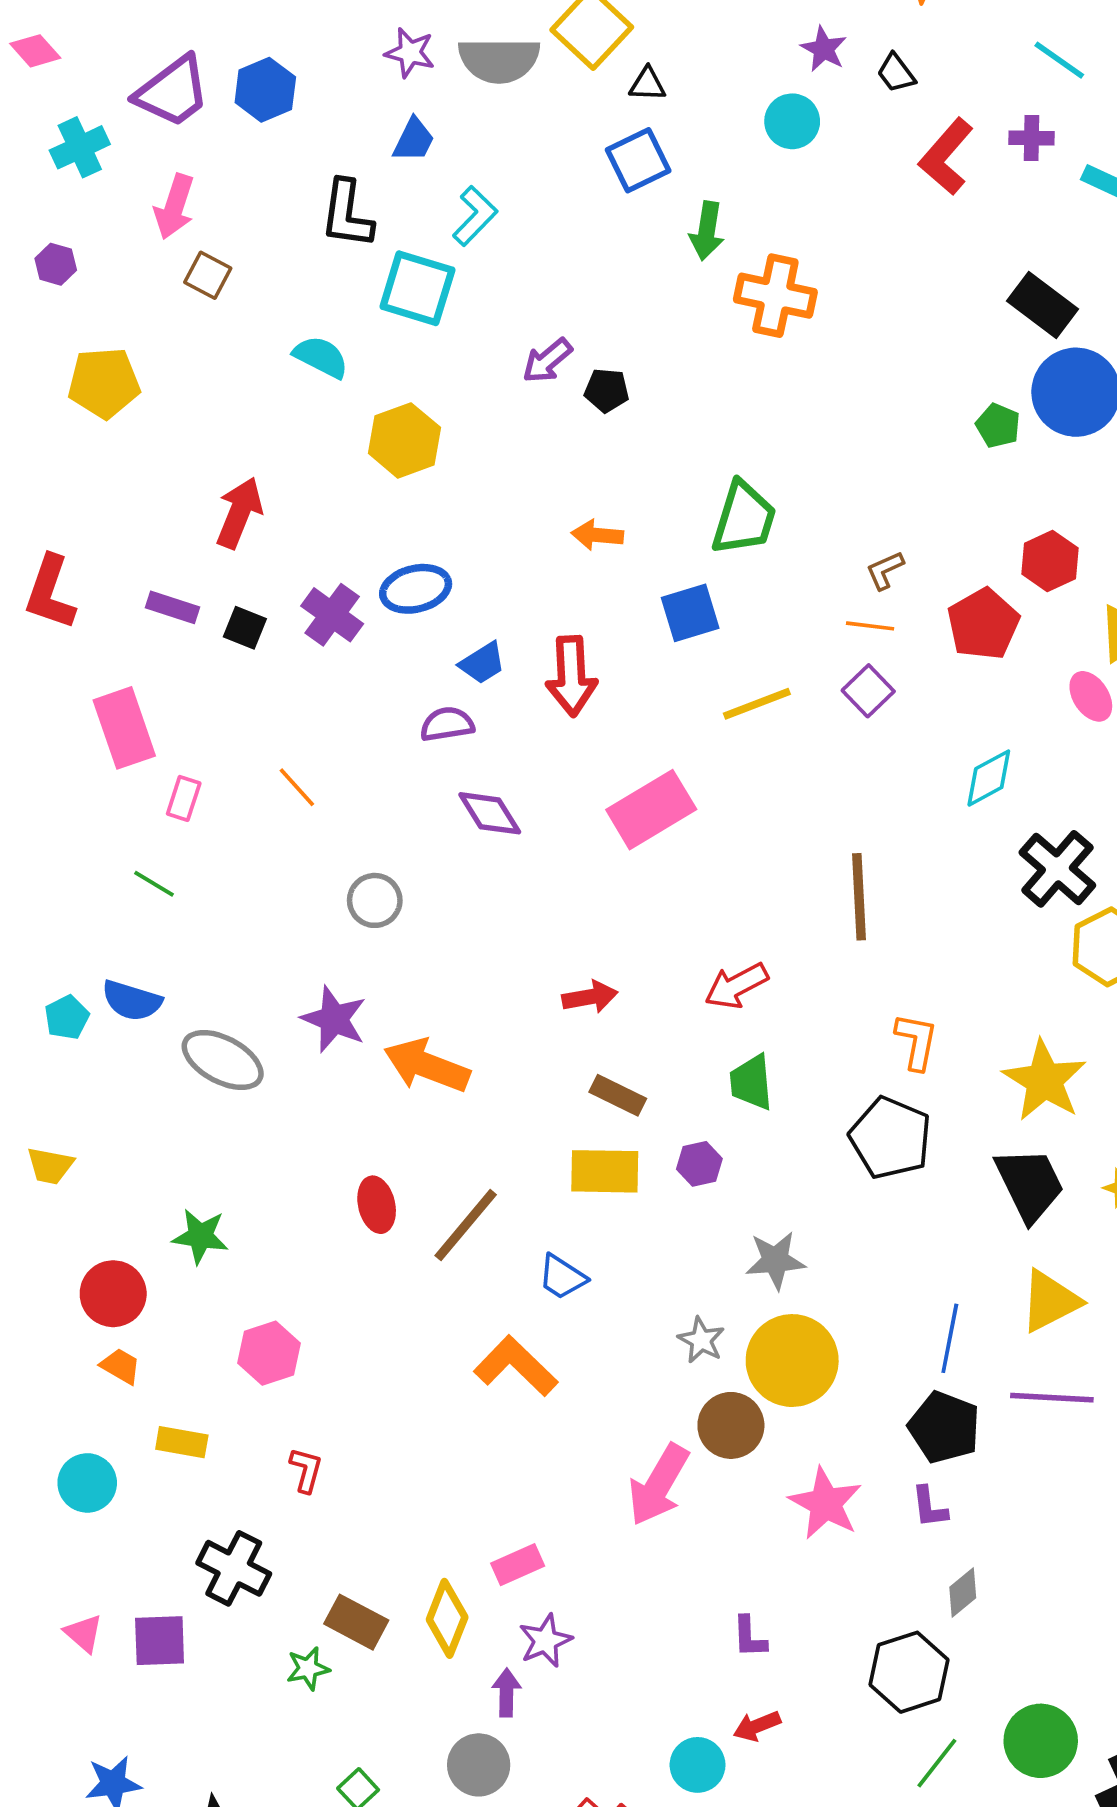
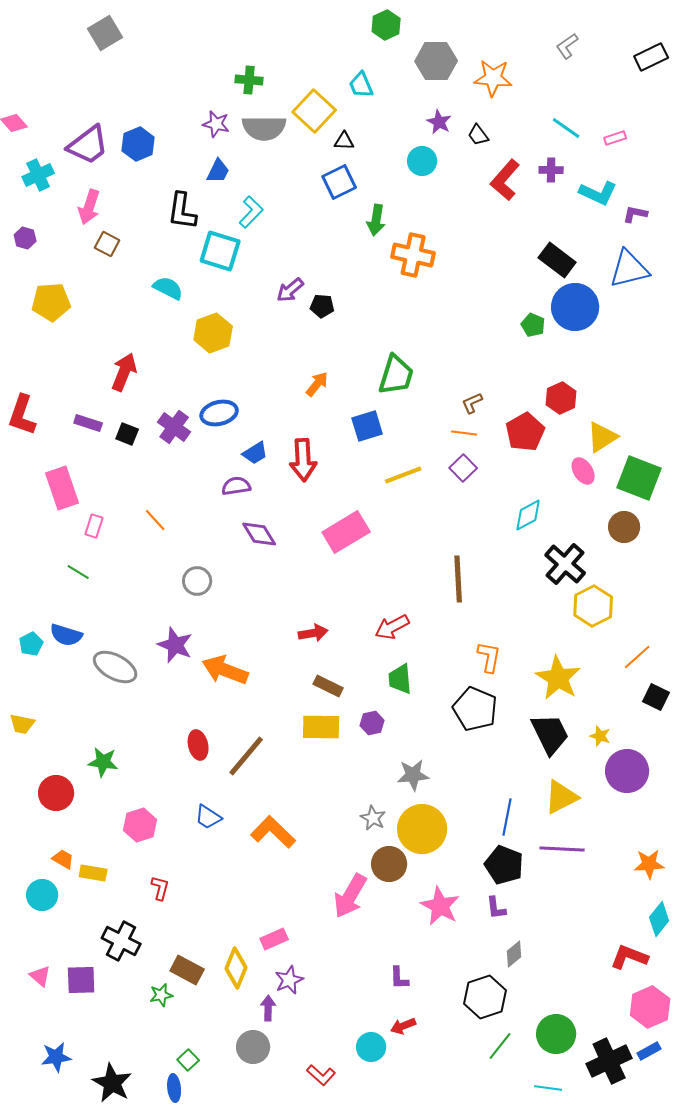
orange arrow: (597, 535) -> (317, 384), turned 124
blue trapezoid: (562, 1277) -> (208, 817), moved
orange trapezoid: (121, 1366) -> (63, 859), moved

